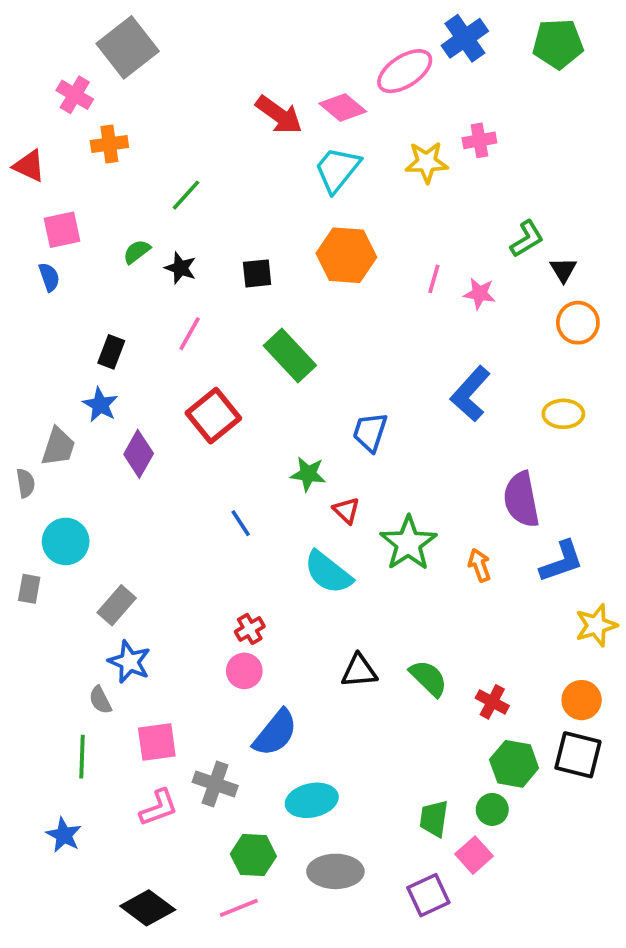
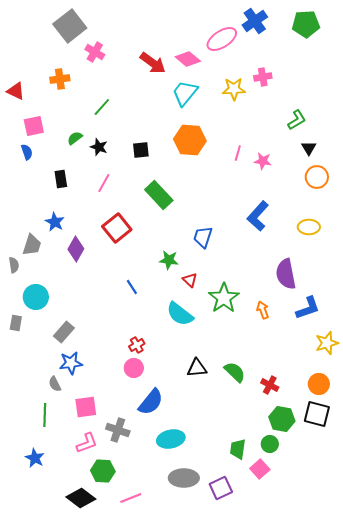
pink cross: (75, 95) -> (95, 52), moved
green L-shape: (527, 239) -> (297, 120), moved
black rectangle: (111, 352) -> (61, 179), moved, turned -30
blue star: (129, 662) -> (71, 363), turned -30
green hexagon: (253, 855) -> (103, 471), moved
purple square: (428, 895) -> (221, 488), moved

